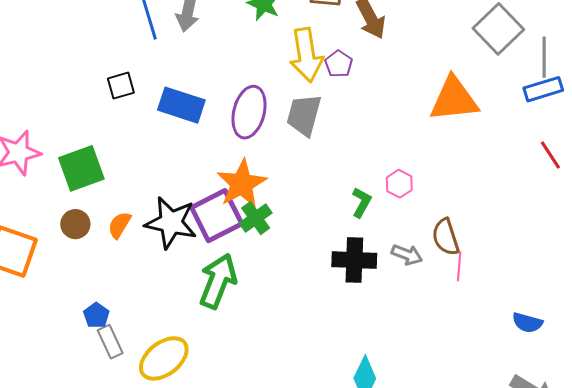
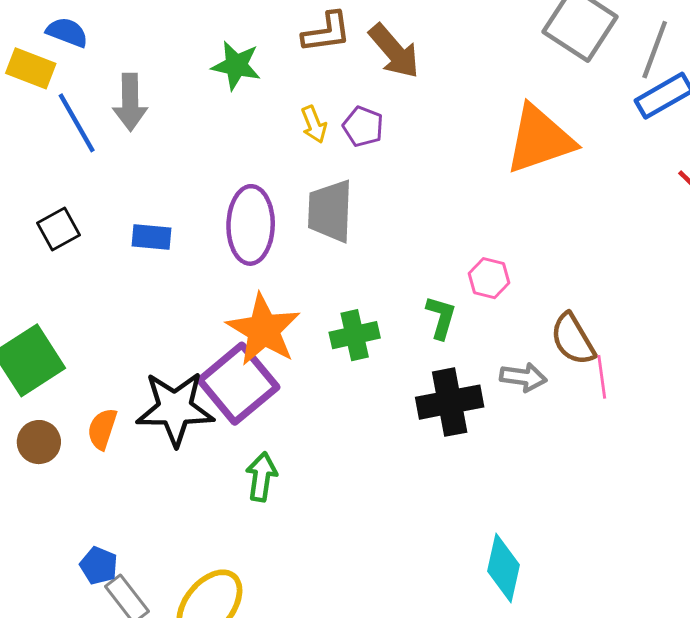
yellow arrow: (306, 55) -> (314, 124), size x0.5
gray line: (544, 57) -> (655, 50), turned 33
blue rectangle: (181, 105) -> (152, 237), size x0.6
green cross: (256, 218) -> (355, 335), moved, turned 36
green arrow: (218, 281) -> (261, 477), size x0.6

